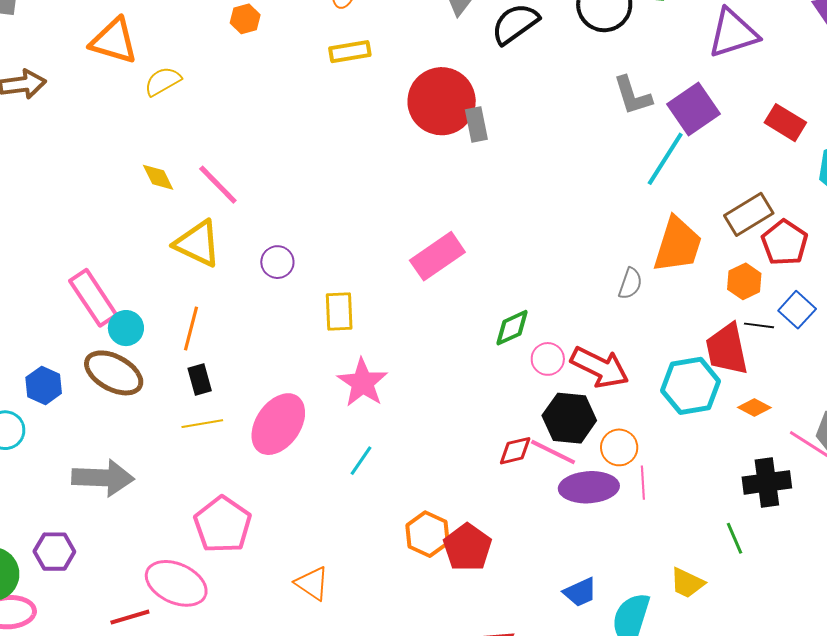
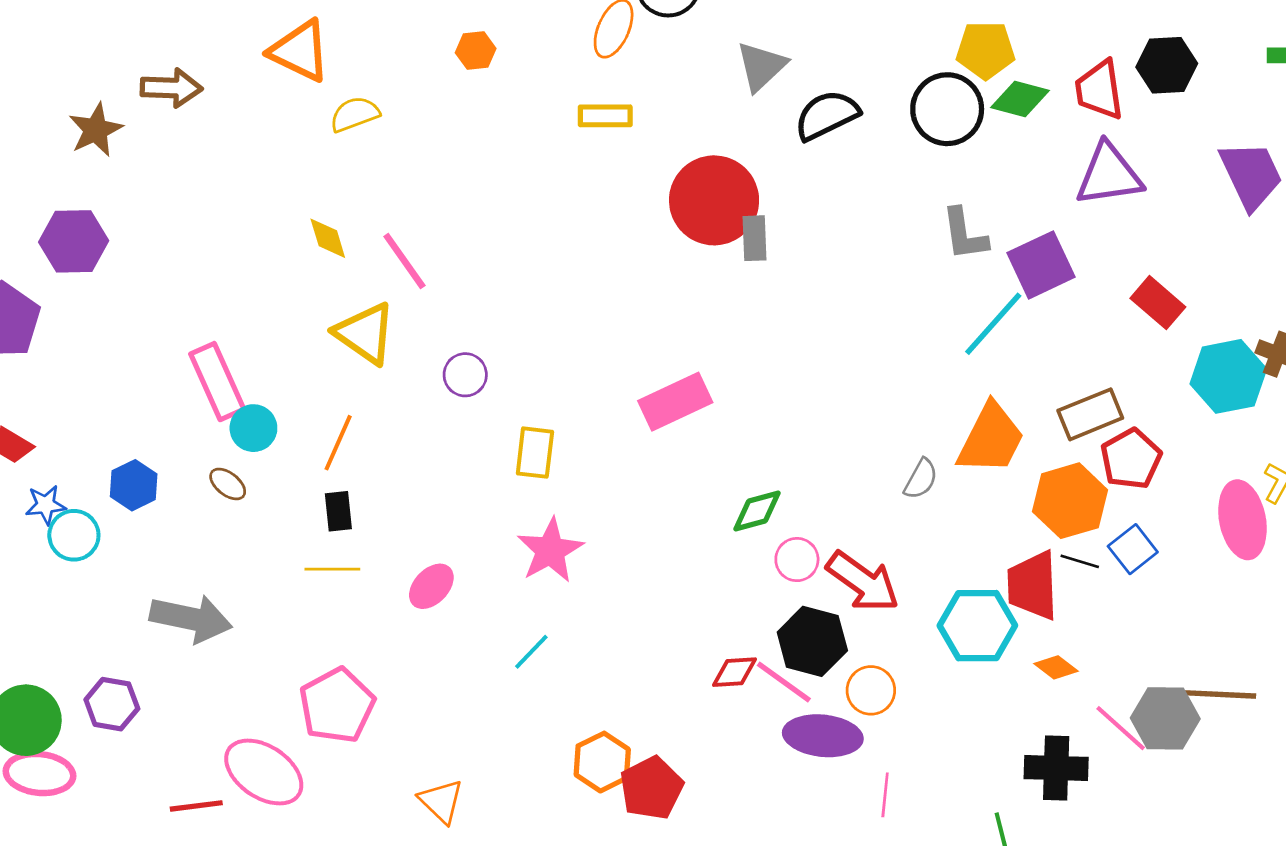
orange hexagon: (744, 281) -> (1070, 501), size x1.6
brown ellipse: (114, 373) -> (228, 484), size x0.5
pink ellipse: (278, 424) -> (431, 586), size x0.6
pink line: (643, 483) -> (885, 795), moved

